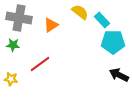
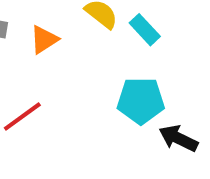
cyan pentagon: (113, 42) -> (141, 101), moved

